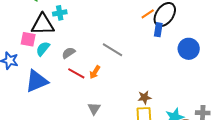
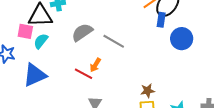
blue circle: (189, 49) -> (182, 39), moved
gray semicircle: (69, 53) -> (82, 32), moved, size x1.5
red line: (76, 73) -> (83, 74), moved

